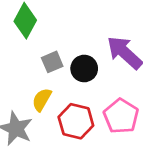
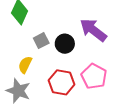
yellow semicircle: (42, 100) -> (25, 65), moved

